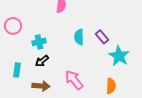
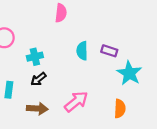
purple rectangle: (102, 37) -> (109, 51), turned -32
pink arrow: (74, 80) -> (76, 102), turned 90

